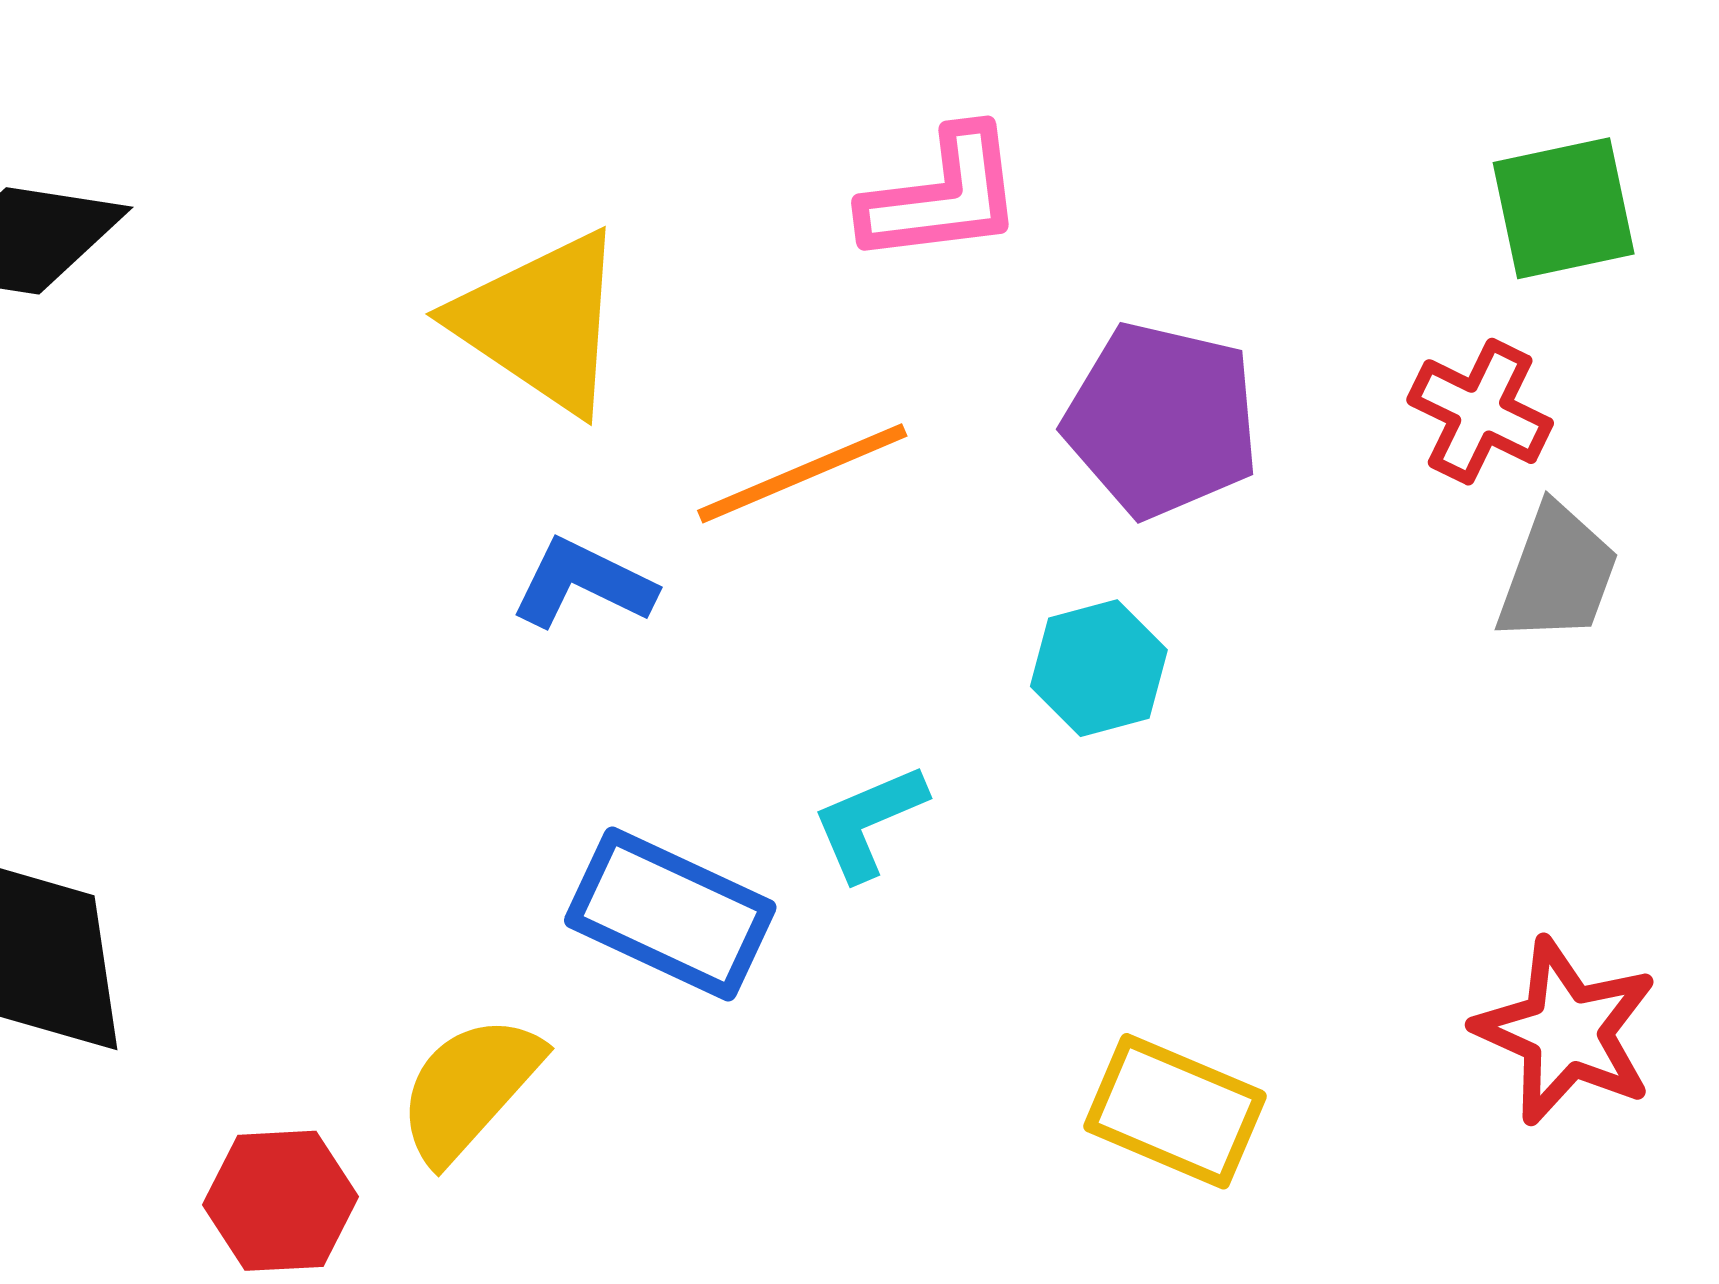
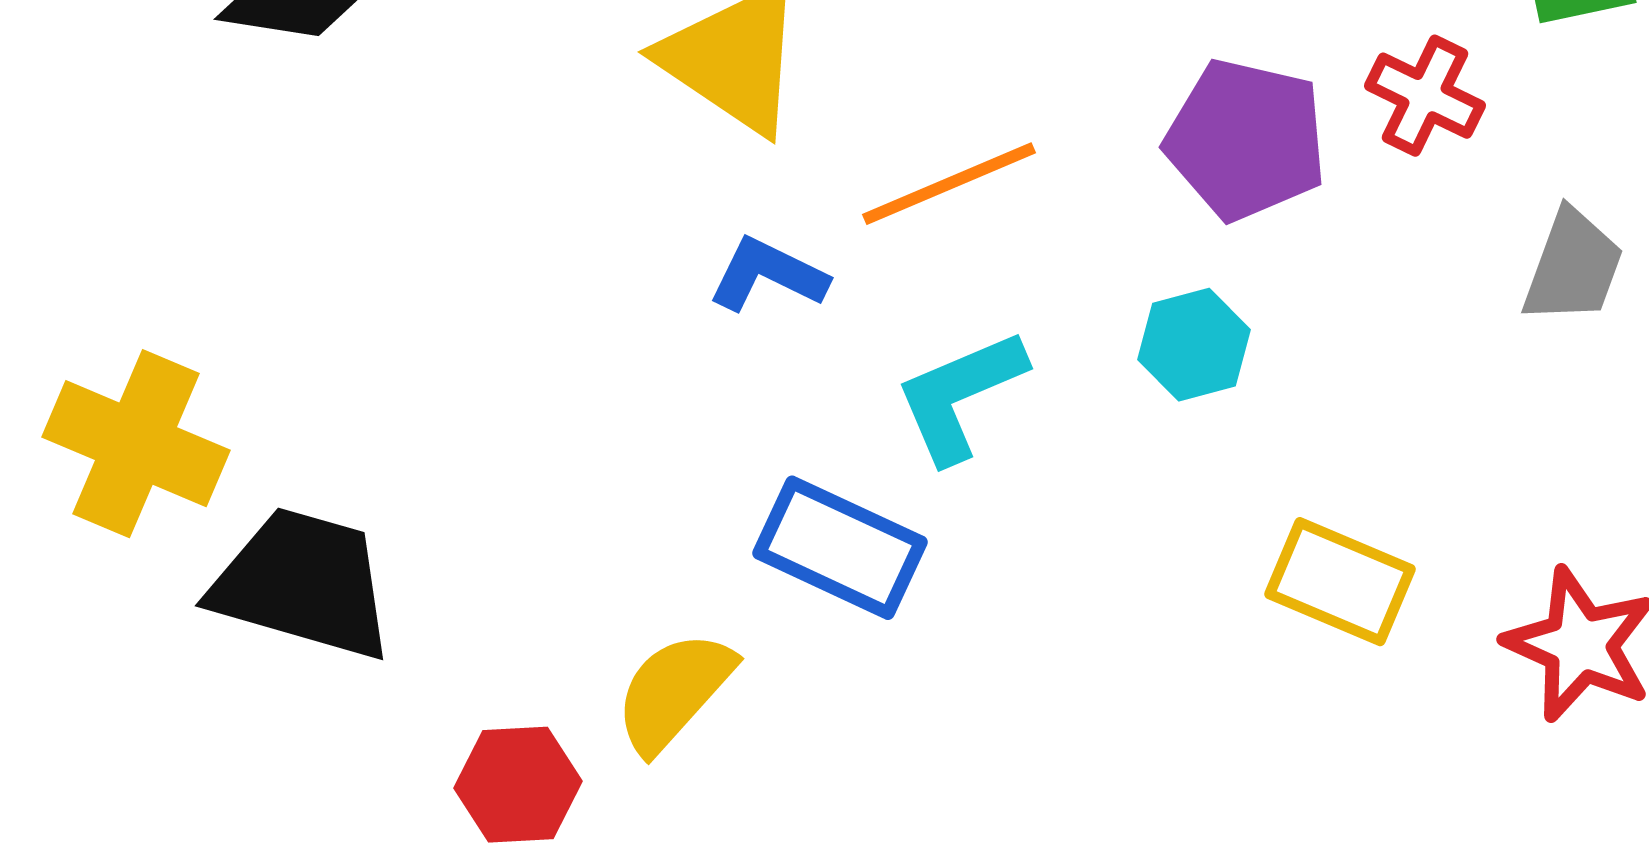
red cross: (1480, 412) -> (1425, 96), moved
cyan L-shape: (869, 822) -> (960, 396), moved, size x1.4
yellow rectangle: (1175, 1111) -> (1340, 582), moved

